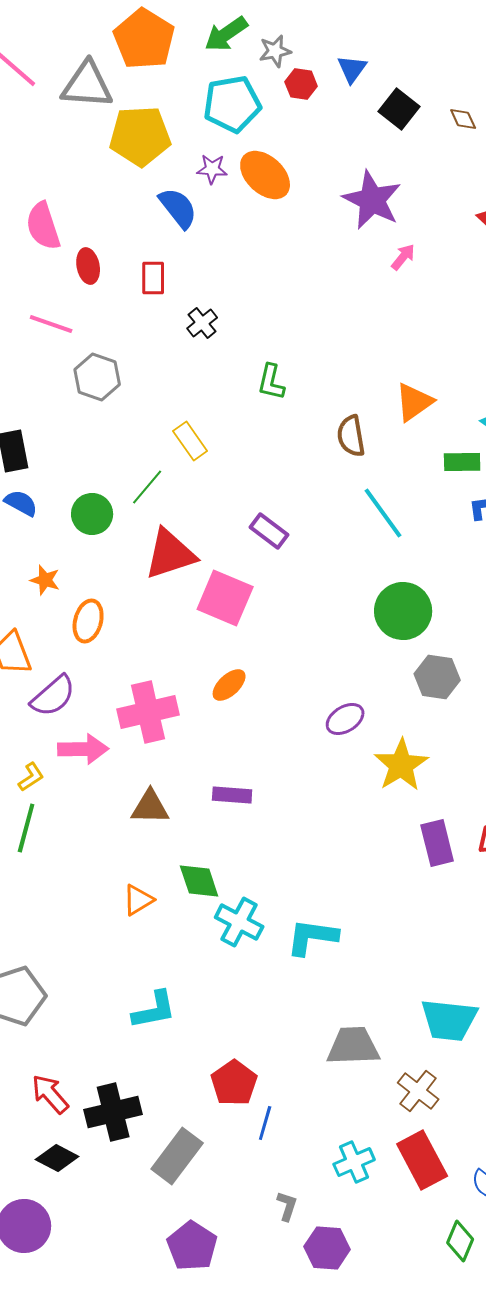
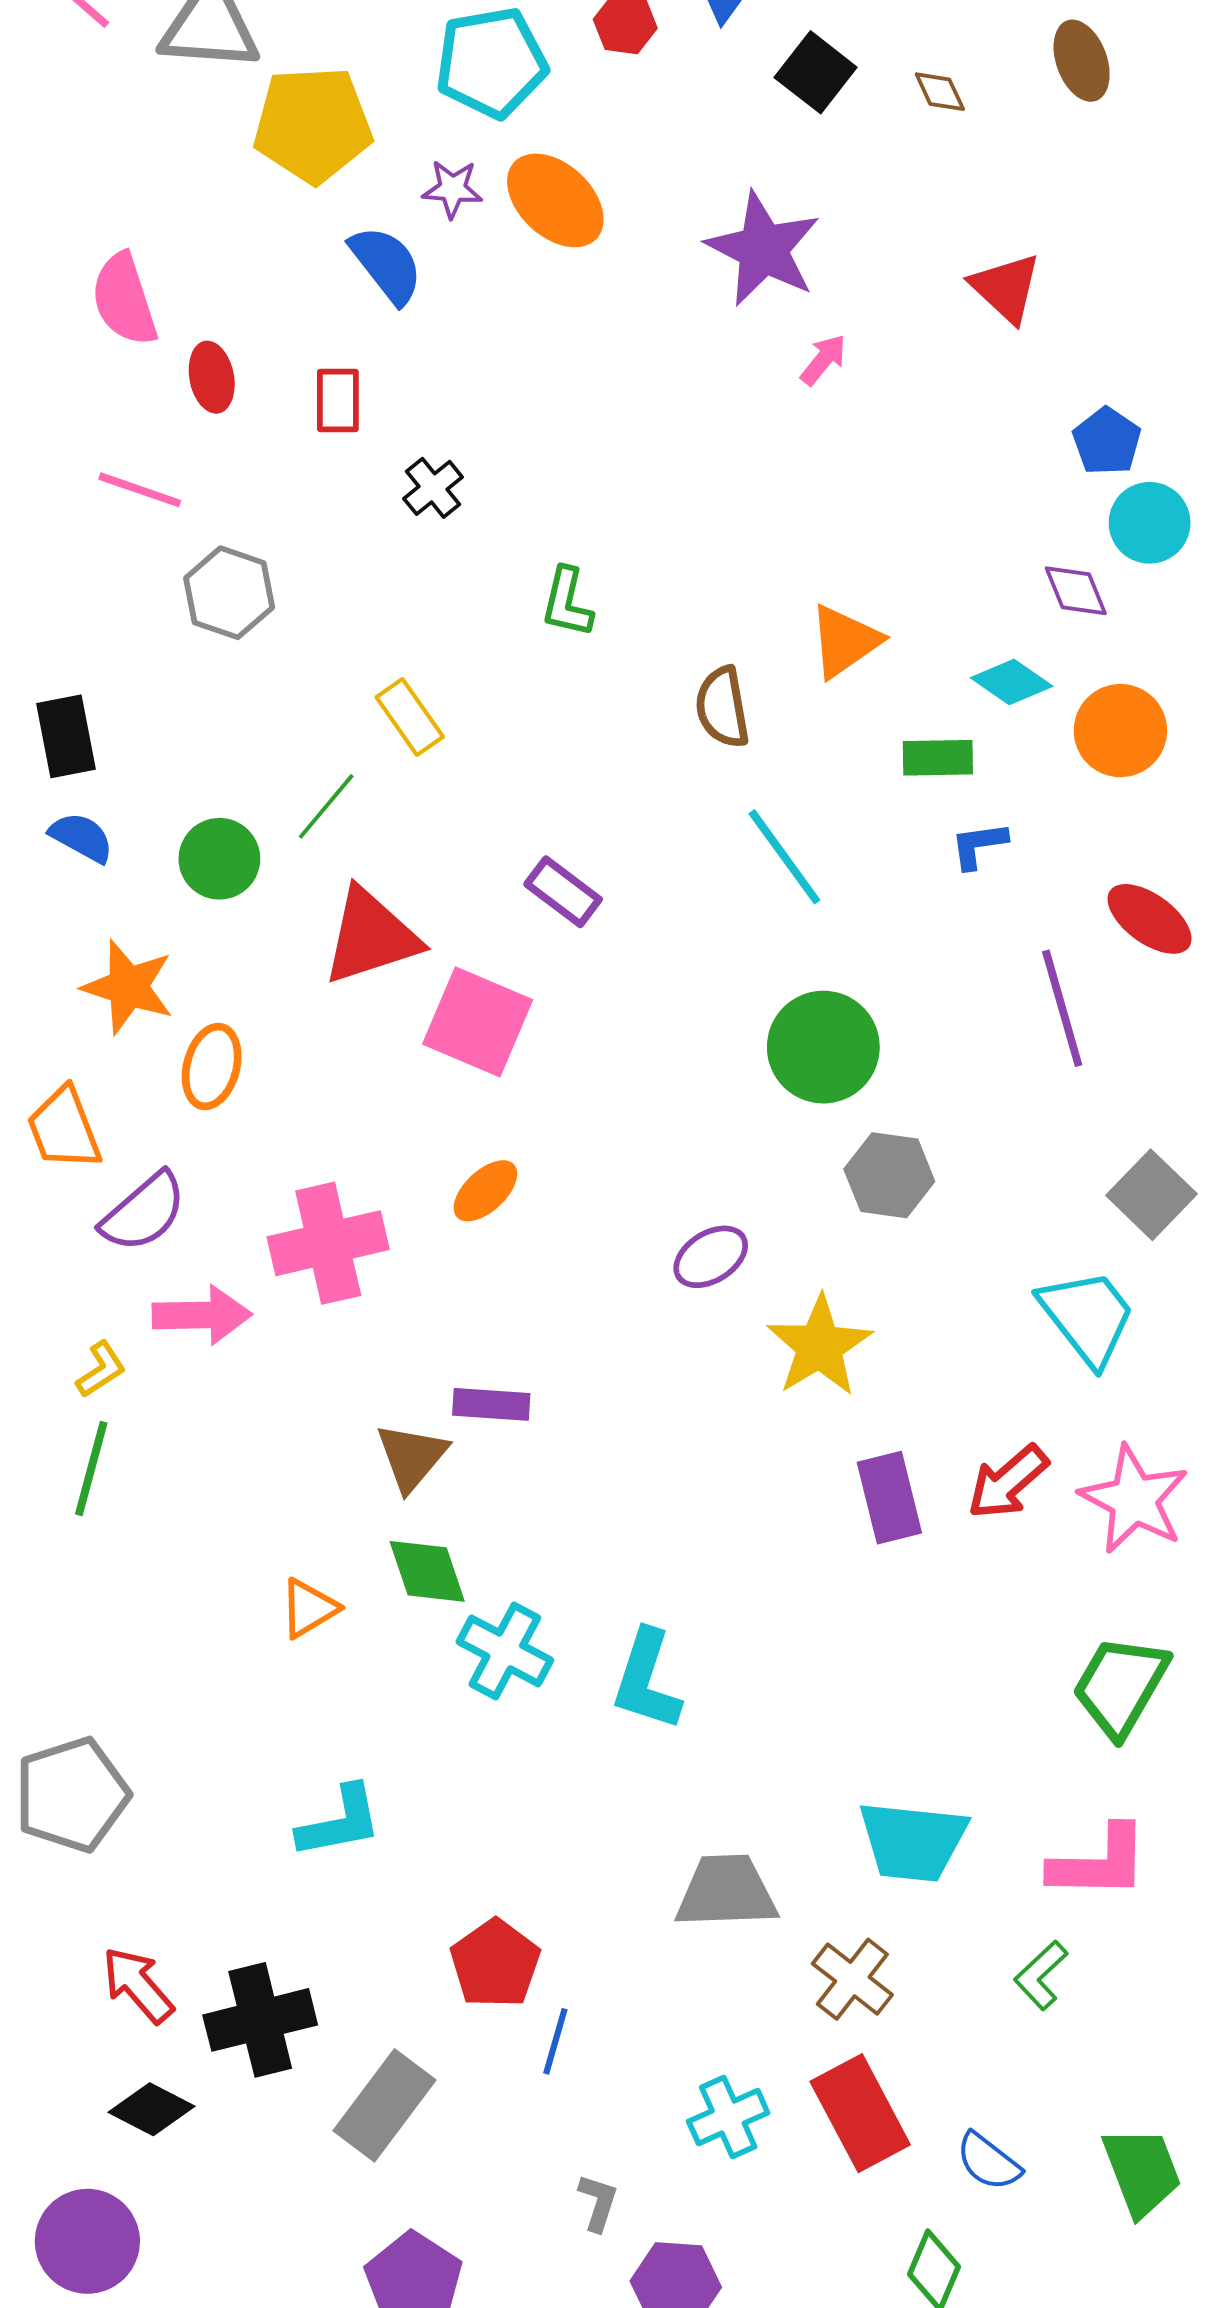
orange star: (45, 580) -> (128, 987), size x1.6
brown triangle: (150, 807) -> (412, 1457), moved, turned -51
cyan L-shape: (312, 937) -> (647, 1680), turned -80

